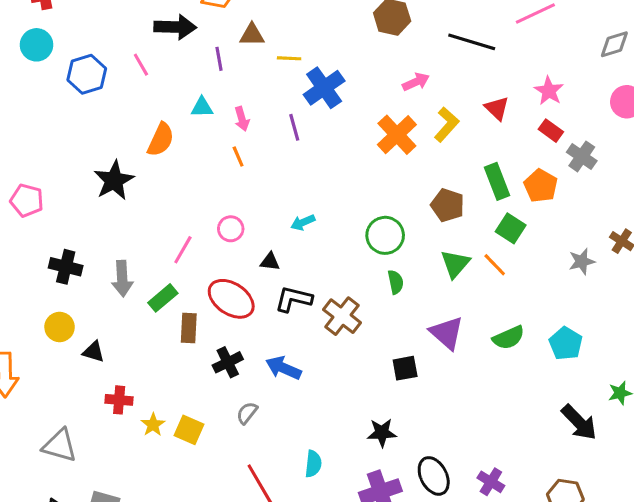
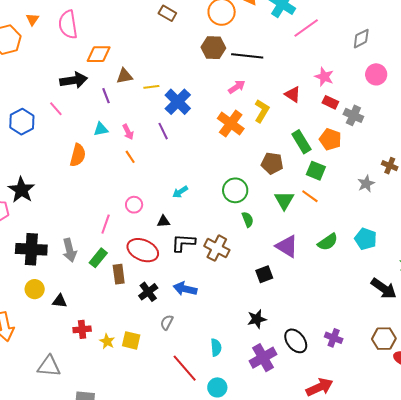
black line: (472, 42) -> (247, 56), moved
black star: (114, 180) -> (21, 190), moved
black cross: (66, 267) -> (31, 249), size x1.4

